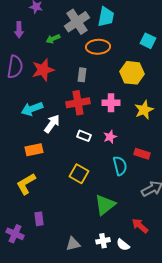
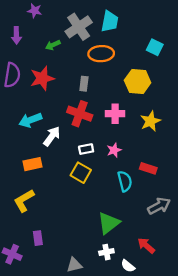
red cross: (78, 103) -> (80, 114), turned 30
white rectangle: (84, 136) -> (86, 149), turned -32
yellow square: (79, 174) -> (81, 173), moved
white cross: (103, 241) -> (106, 252), moved

